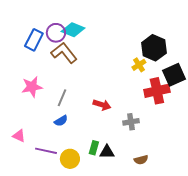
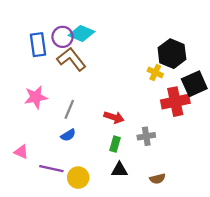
blue rectangle: (34, 40) -> (38, 45), turned -35
yellow cross: (139, 65) -> (155, 73), turned -32
green rectangle: (94, 148) -> (115, 144), moved

